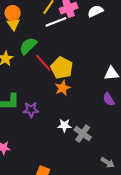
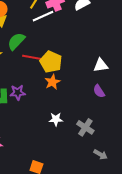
red line: (43, 63) -> (32, 57), turned -36
purple star: (31, 110) -> (18, 93), moved
gray cross: (83, 134) -> (85, 127), moved

